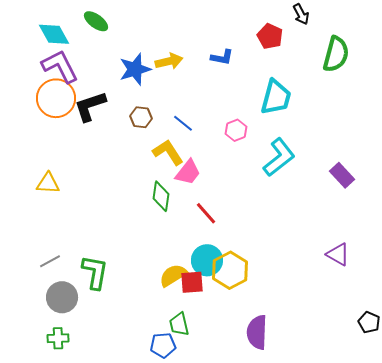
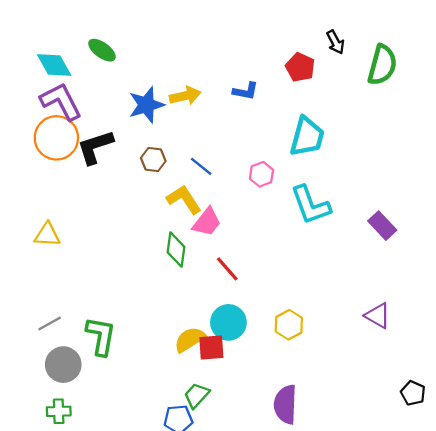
green semicircle: (336, 54) -> (382, 65), moved
cyan L-shape: (279, 157) -> (310, 205), turned 108
yellow hexagon: (230, 270) -> (289, 325), moved, size x0.7
green trapezoid: (179, 324) -> (197, 395), turned 55

